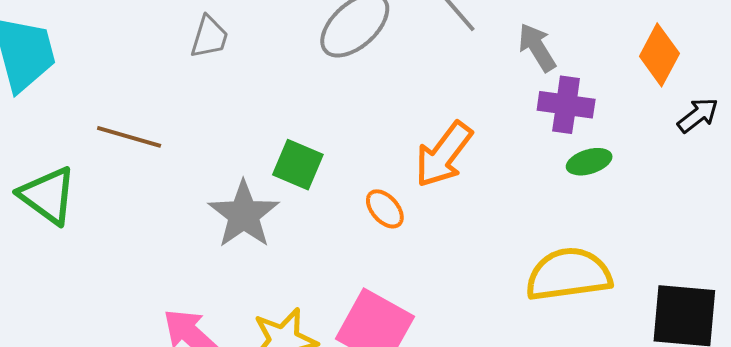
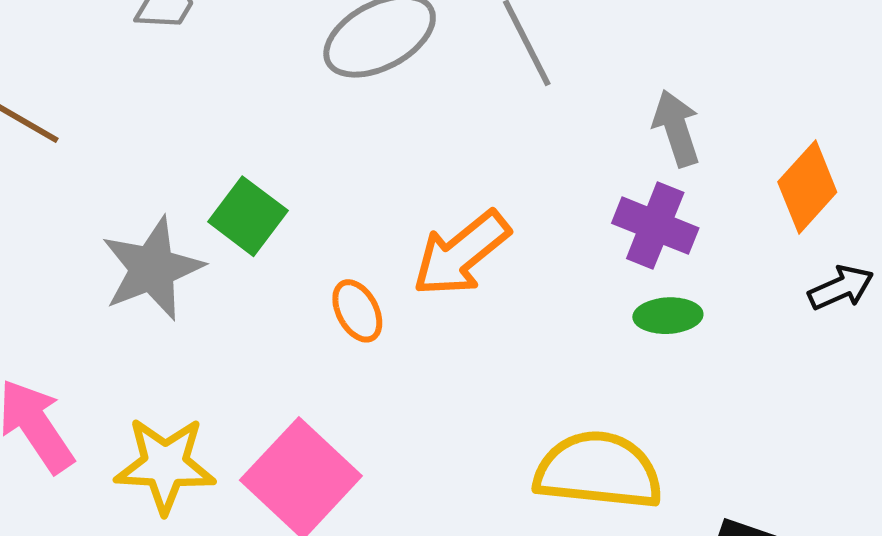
gray arrow: (537, 47) -> (676, 128), moved

